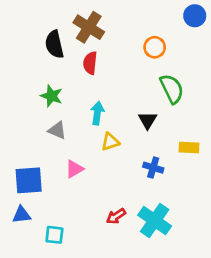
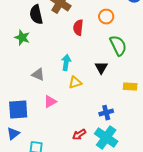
red semicircle: (90, 63) -> (78, 28), moved
green star: (52, 96) -> (22, 38), moved
blue cross: (153, 168) -> (106, 113), moved, turned -32
blue triangle: (21, 215) -> (13, 134), turned -32

